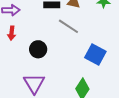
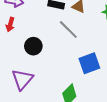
blue square: (95, 54) -> (89, 63), turned 30

